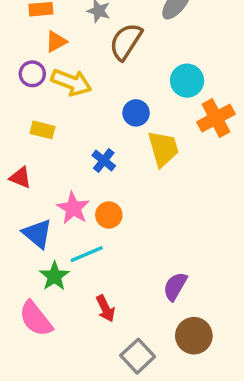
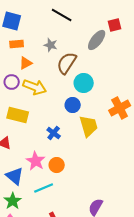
cyan circle: (187, 81) -> (84, 83), moved
yellow rectangle: (43, 130) -> (18, 115), size x1.5
green star: (54, 276) -> (13, 201), moved

